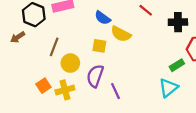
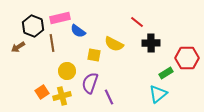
blue semicircle: (103, 18) -> (78, 31), moved
black cross: (178, 22) -> (151, 43), moved
brown line: (54, 47) -> (52, 43), moved, turned -30

